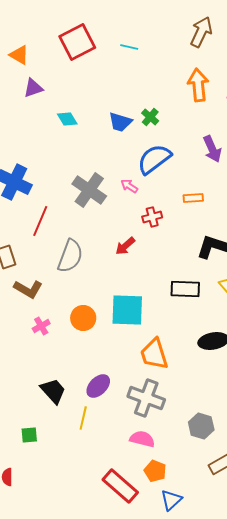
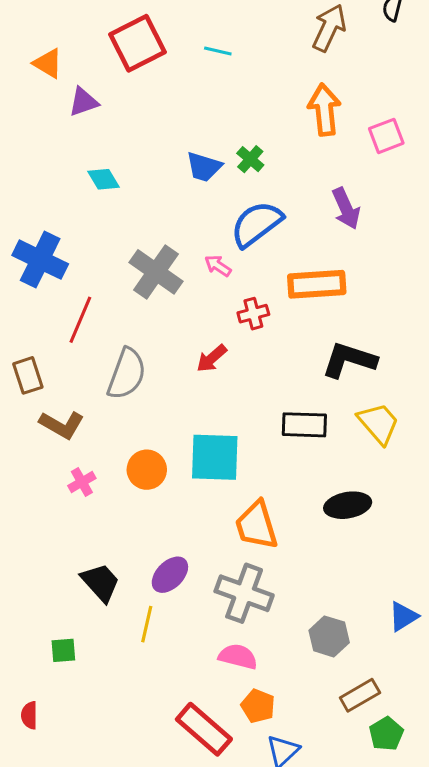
purple triangle: (33, 88) -> (83, 102), moved
cyan diamond: (67, 119) -> (104, 179), moved
orange rectangle: (193, 198) -> (317, 284), size x1.8

